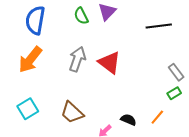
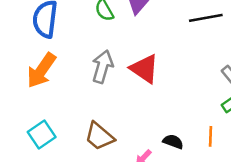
orange line: (157, 117) -> (210, 136), turned -35

